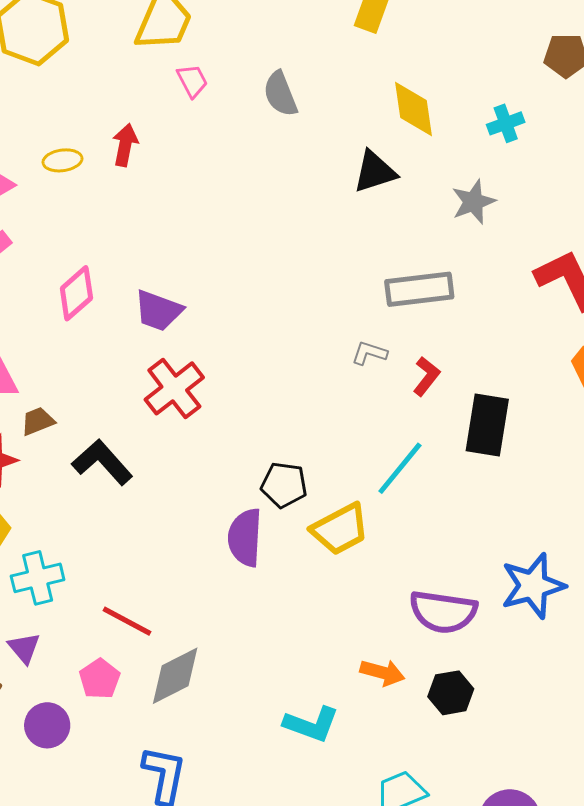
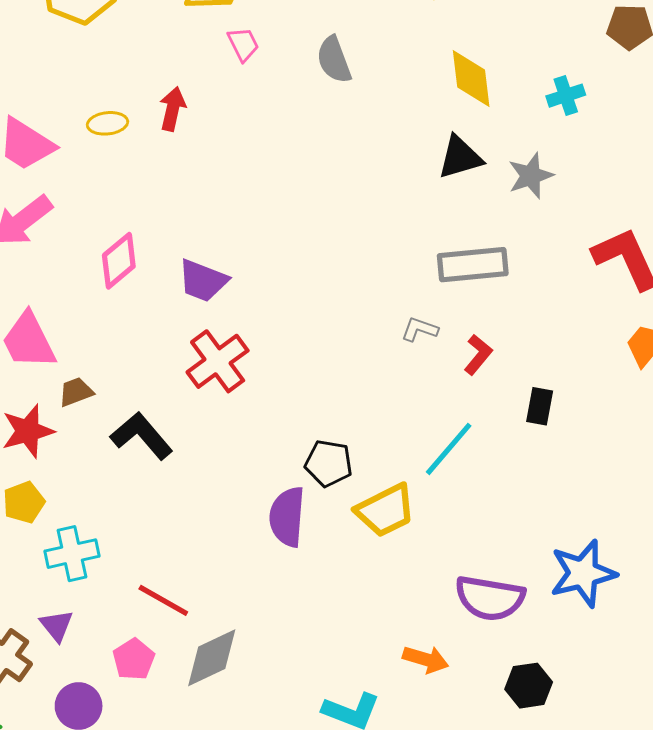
black triangle: (375, 172) -> (460, 157), moved
black rectangle: (487, 425) -> (540, 406), size x0.6
black hexagon: (451, 693) -> (529, 686), moved

